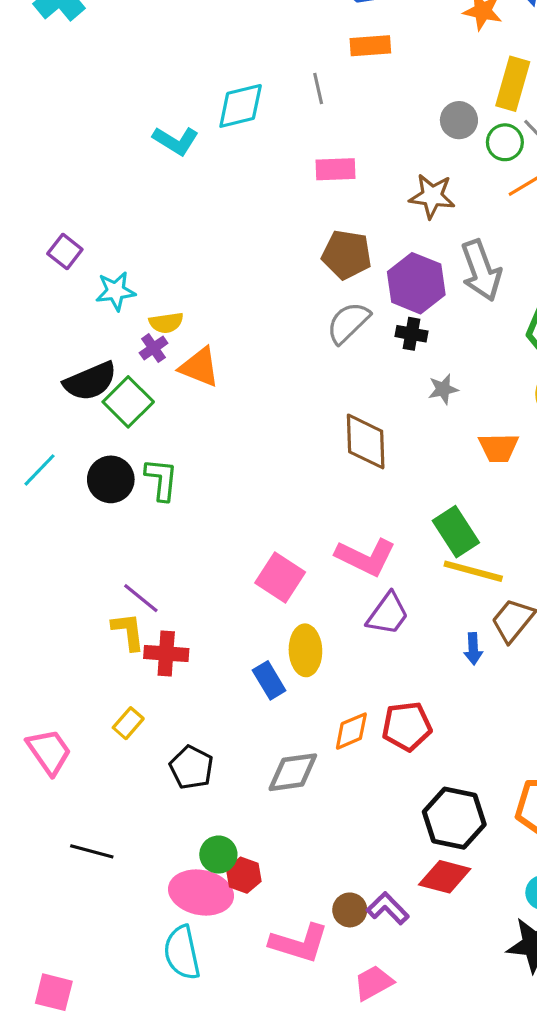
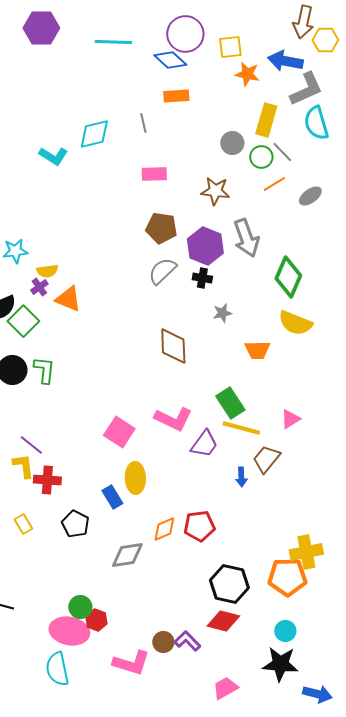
purple trapezoid: (388, 614) -> (204, 444), moved
yellow rectangle: (128, 723) -> (23, 524), turned -72
black pentagon: (192, 767) -> (75, 524), moved
pink trapezoid: (374, 983) -> (225, 688), moved

